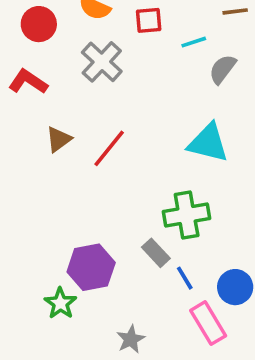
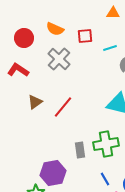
gray rectangle: (156, 253) -> (80, 150), moved, turned 35

